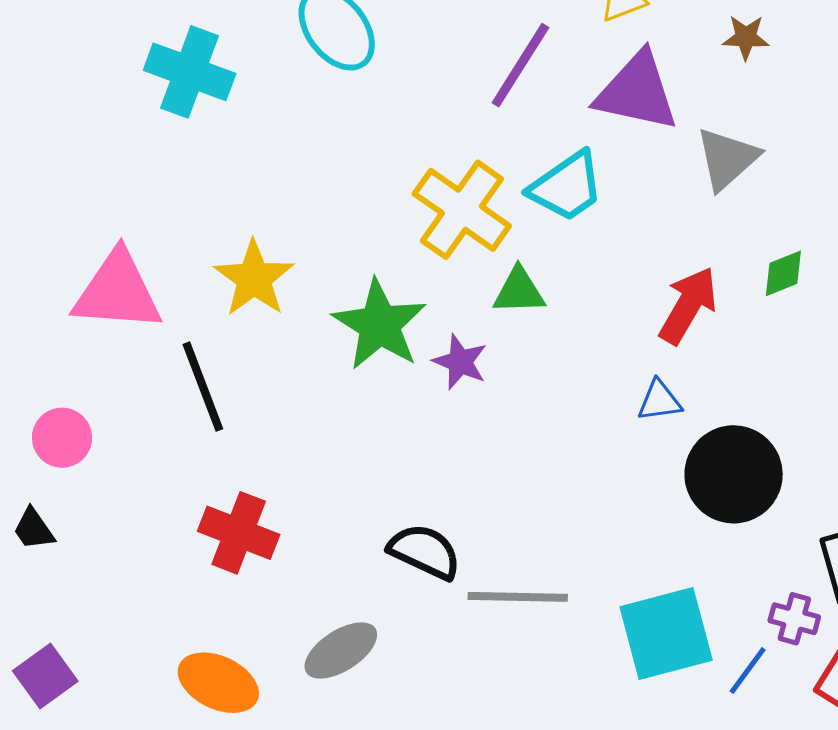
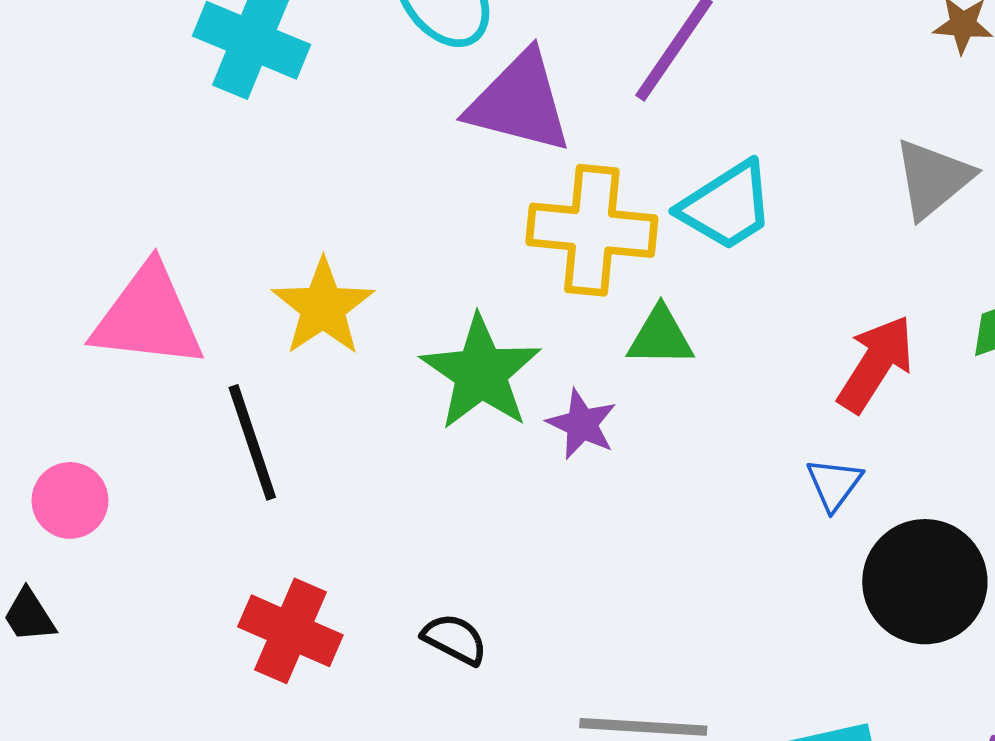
purple triangle: (637, 92) -> (519, 102), moved
yellow cross: (462, 210) -> (592, 230), turned -32
blue triangle: (659, 401) -> (834, 484), turned -48
black semicircle: (425, 552) -> (455, 639), moved, size x0.7

